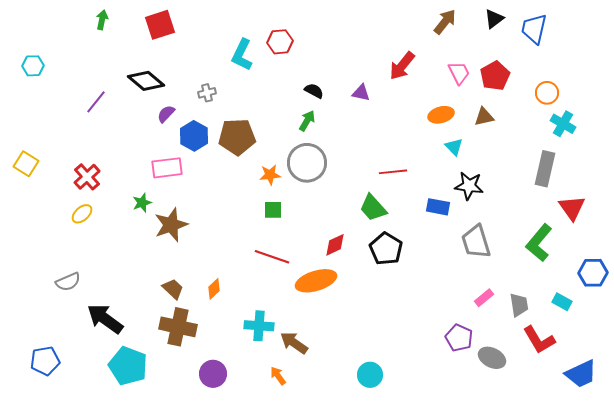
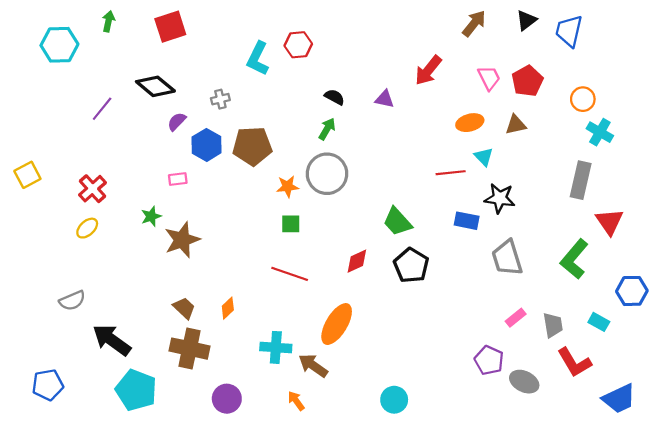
cyan hexagon: (33, 66) -> (59, 45), moved, size x1.6
yellow square: (26, 164) -> (27, 175), turned 30
pink rectangle: (167, 168) -> (178, 179), size x0.6
red line: (393, 172) -> (451, 173), moved
orange ellipse: (316, 281) -> (337, 324), moved, turned -42

